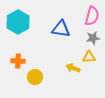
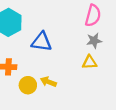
blue triangle: (61, 29) -> (42, 42), moved
yellow arrow: (73, 68) -> (48, 82), moved

